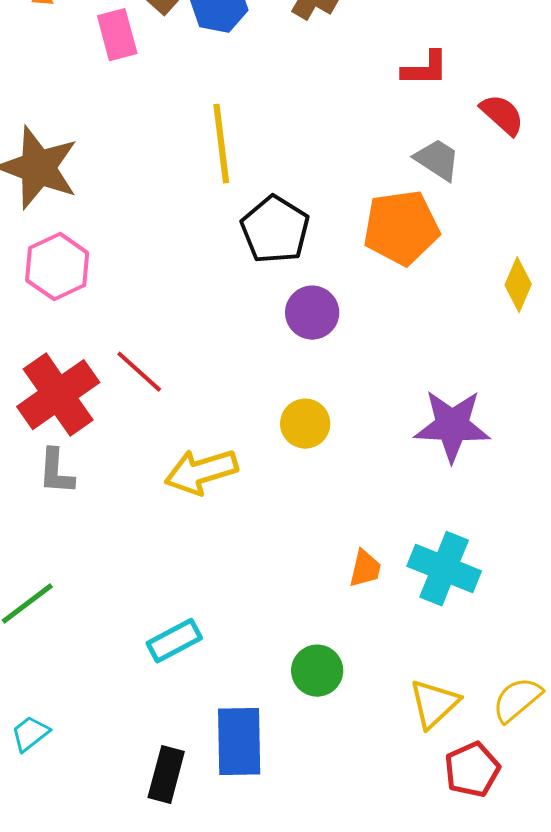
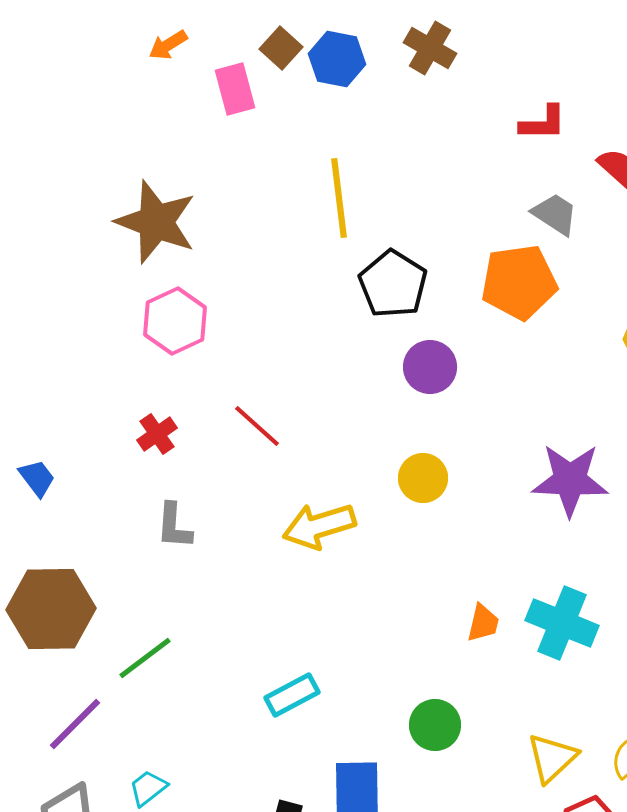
red cross: (58, 395) -> (157, 434), moved, size x0.5

